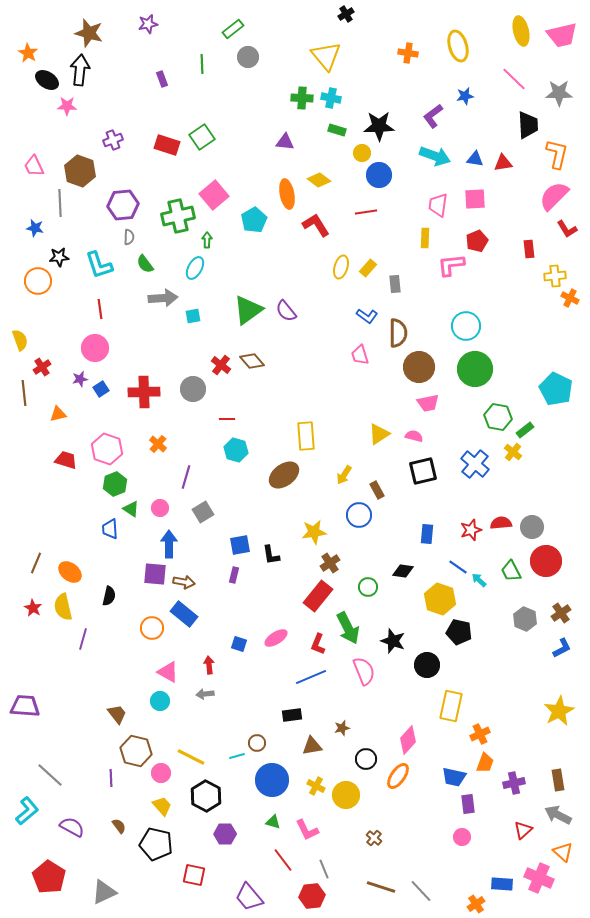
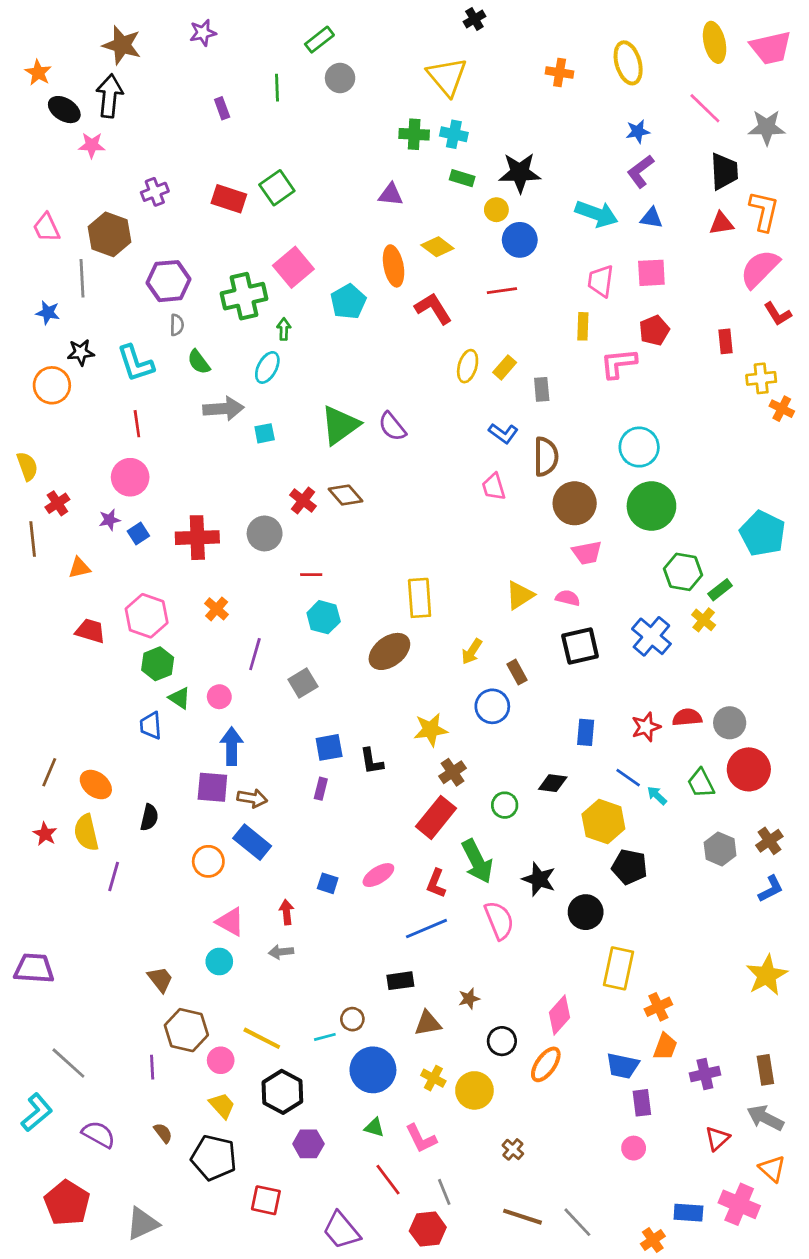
purple L-shape: (433, 116) -> (640, 171), moved
red triangle: (503, 163) -> (721, 223), moved
gray square: (203, 512) -> (303, 683), moved

